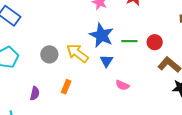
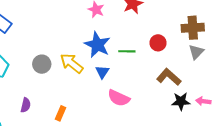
red circle: (155, 42) -> (158, 43), moved
pink semicircle: (122, 85) -> (119, 98), size x1.5
orange rectangle: (66, 87) -> (61, 113), moved

